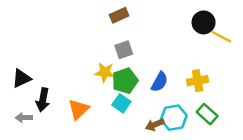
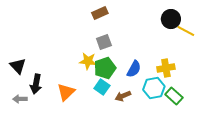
black triangle: (21, 78) -> (18, 66), turned -48
cyan hexagon: (174, 118) -> (154, 88), moved
brown arrow: (155, 125) -> (123, 96), moved

